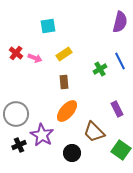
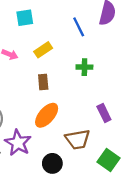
blue line: (120, 61) -> (79, 27), moved
green cross: (100, 69) -> (84, 67), turned 32
brown trapezoid: (94, 132) -> (78, 139), turned -55

